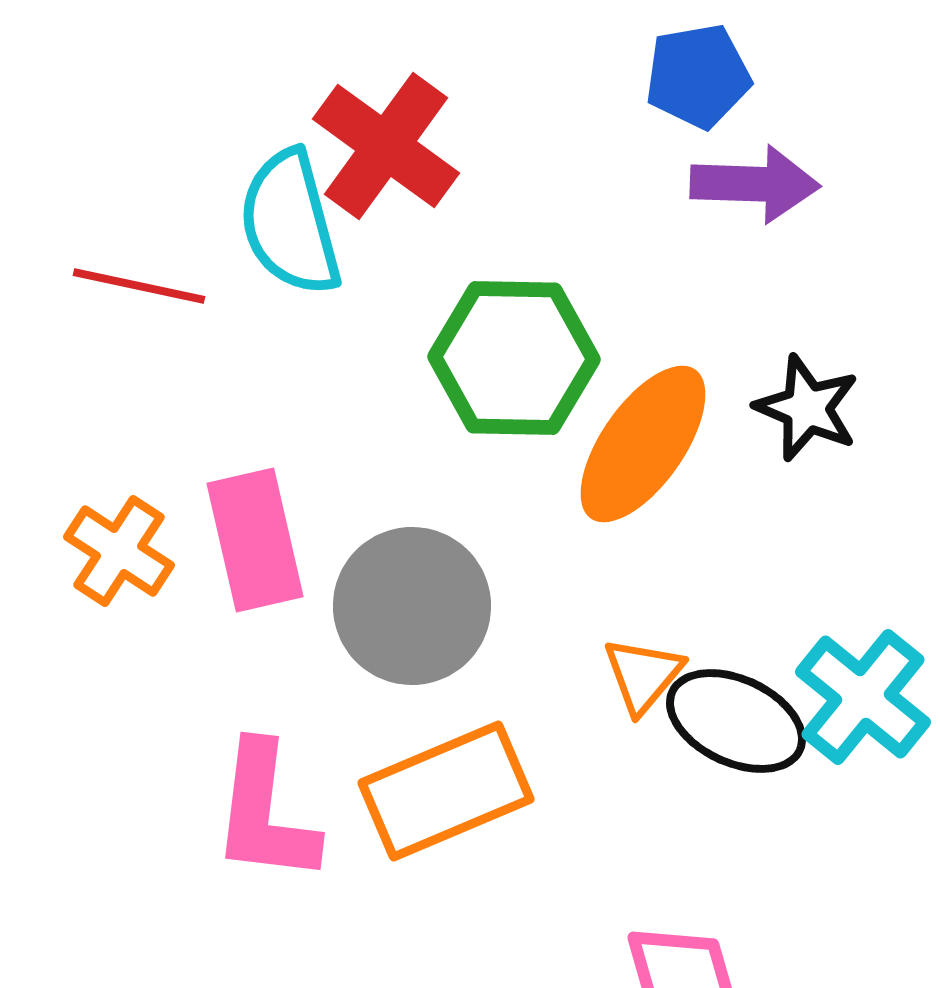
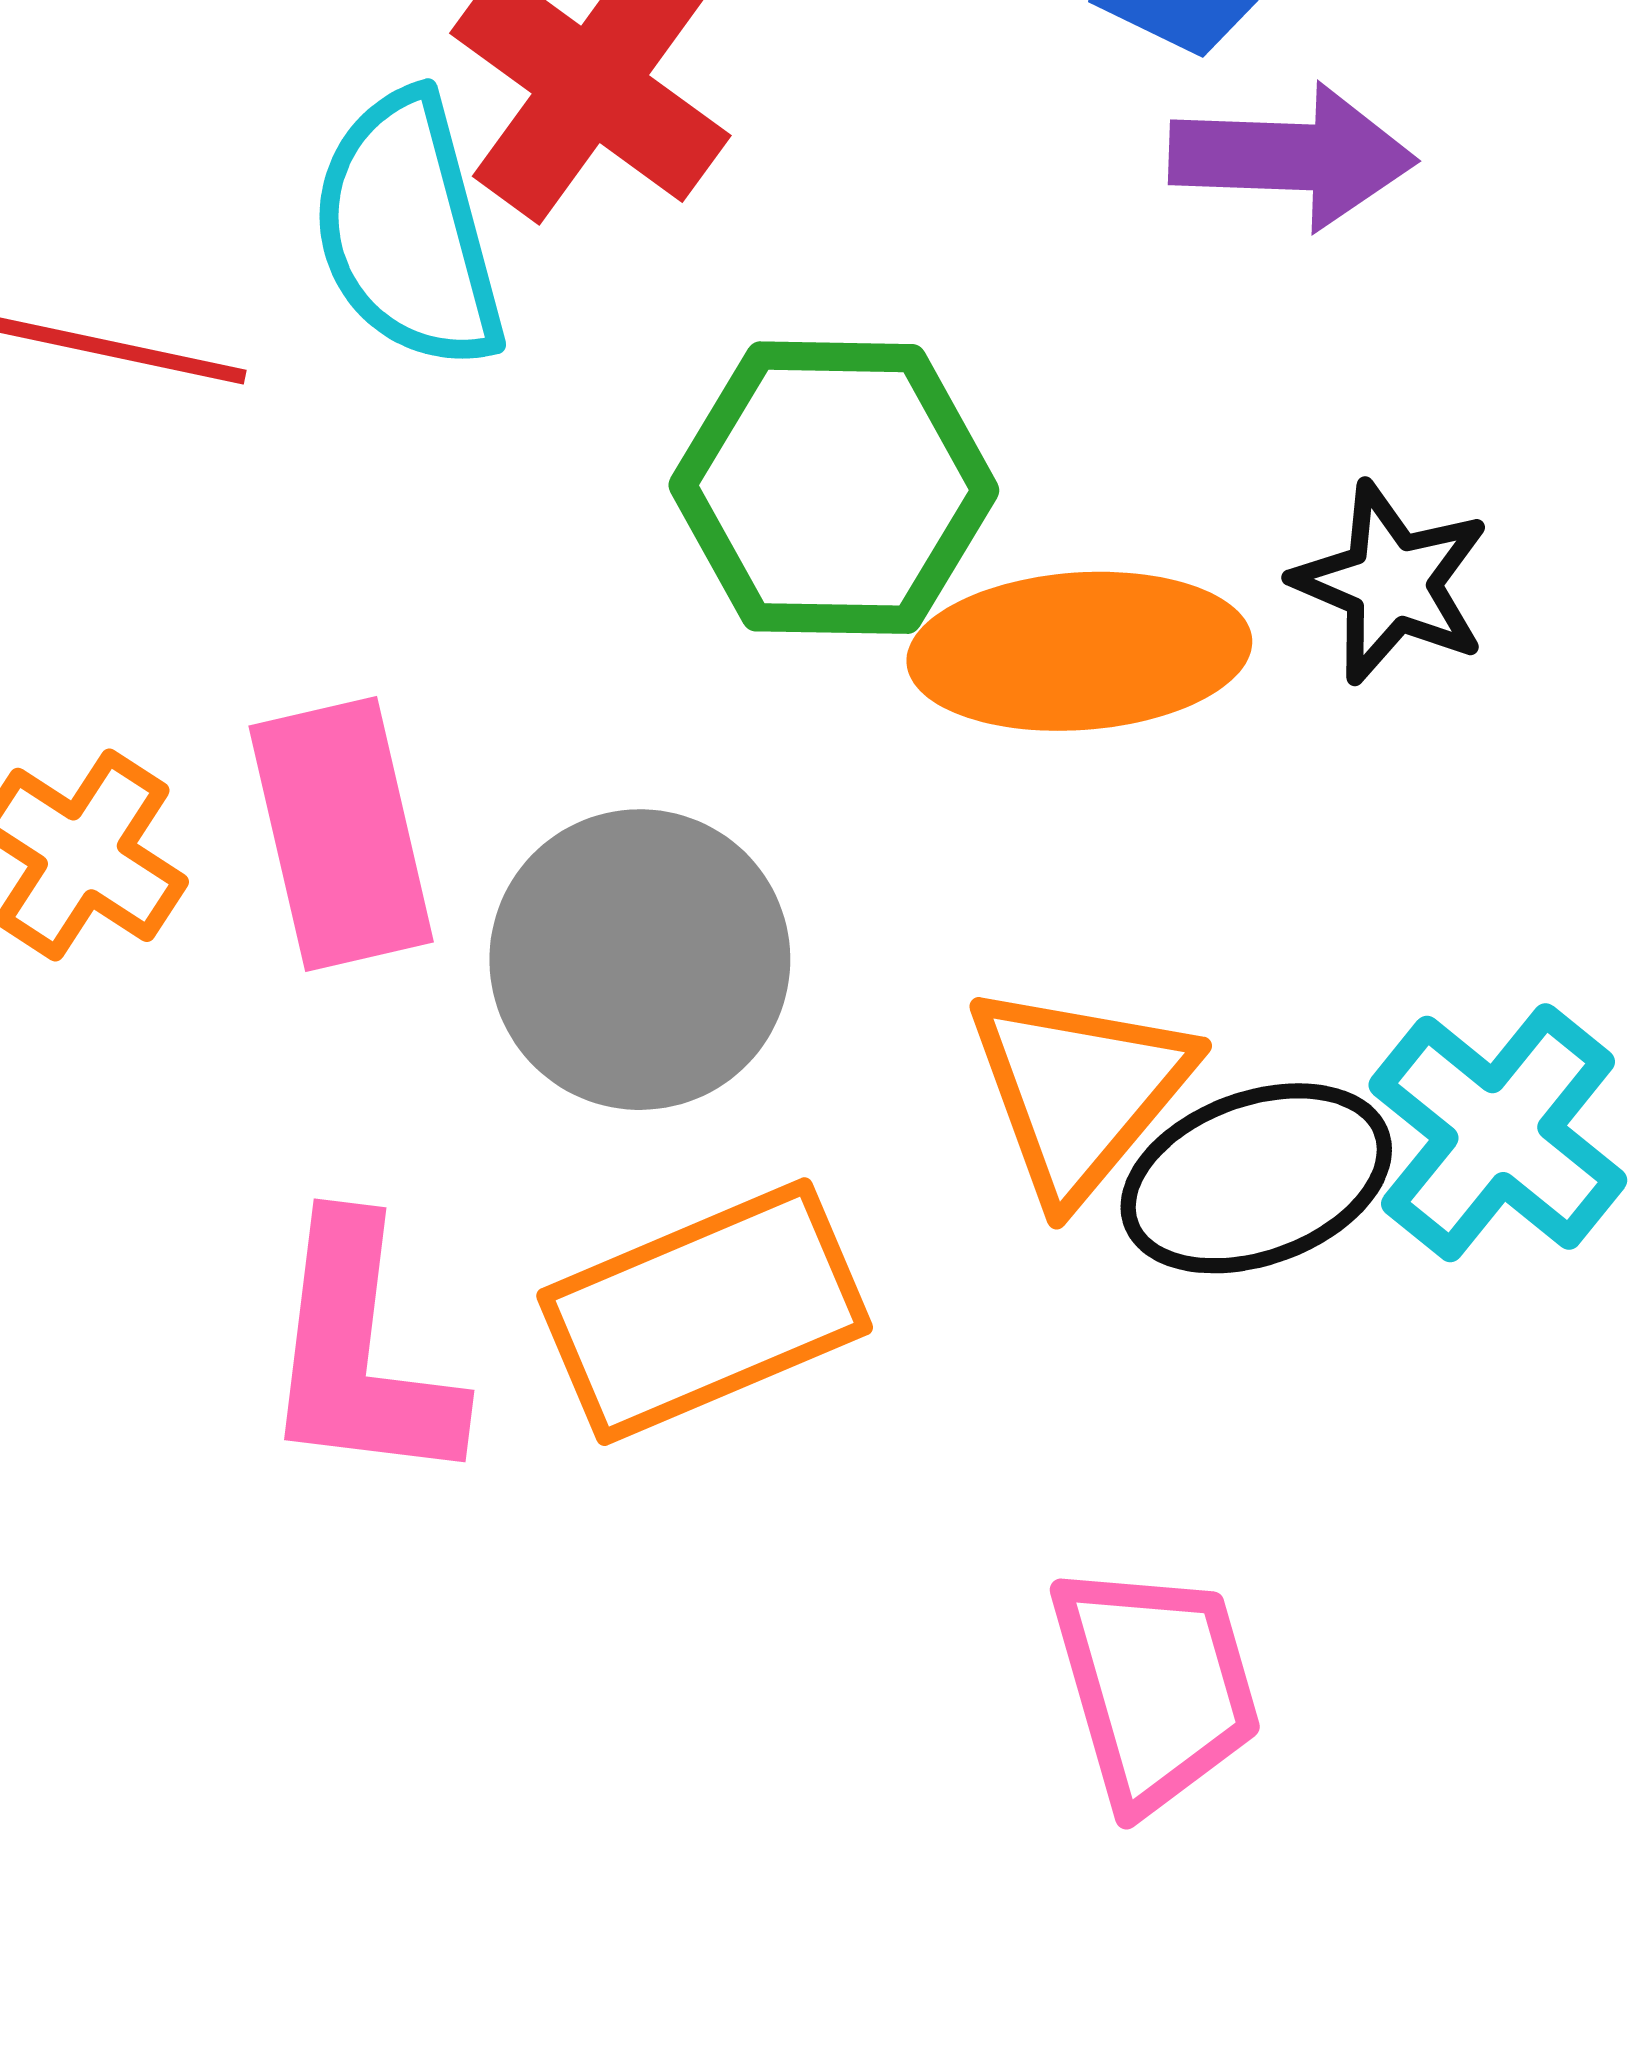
orange ellipse: (643, 444) -> (1079, 651), turned 51
orange triangle: (643, 675) -> (1079, 1091), size x1.5
black ellipse: (736, 721) -> (1256, 1178), turned -45

